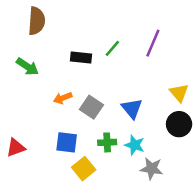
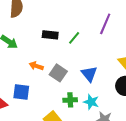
green line: (112, 48) -> (74, 38), moved
orange arrow: (63, 98) -> (36, 66), turned 40
blue square: (67, 142) -> (21, 92), moved

